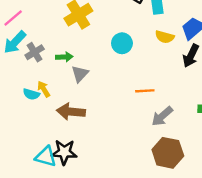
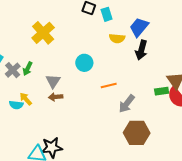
cyan circle: (122, 43) -> (84, 63), moved
green arrow: (64, 57) -> (28, 69), moved, turned 128
brown arrow: (71, 112) -> (56, 97), moved, size x0.6

